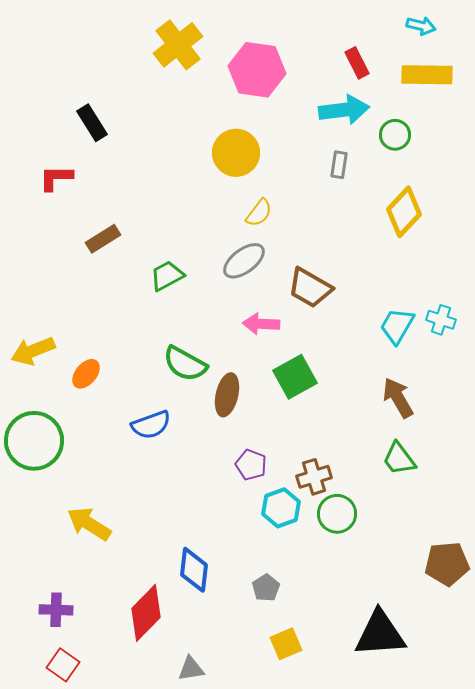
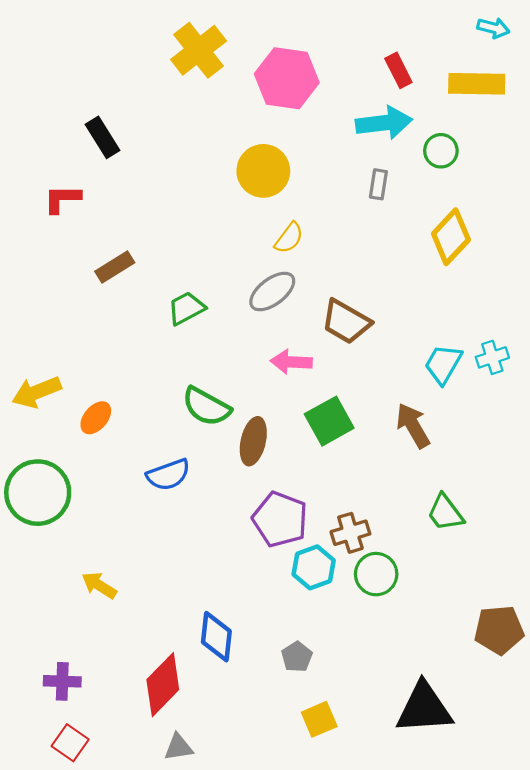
cyan arrow: (421, 26) -> (493, 28), moved
cyan cross: (441, 320) -> (492, 357), turned -36
brown arrow: (398, 398) -> (413, 426), moved
purple pentagon: (251, 465) -> (280, 519), size x1.6
yellow arrow: (89, 524) -> (99, 585), size x0.7
gray triangle: (191, 669) -> (178, 747), moved

